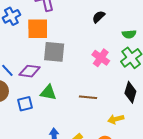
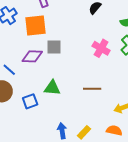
gray square: (54, 52) -> (54, 47), size x0.7
purple diamond: (30, 71) -> (32, 56), moved

